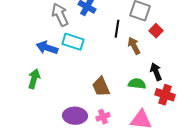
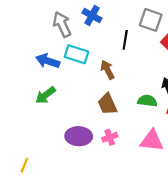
brown arrow: (134, 46) -> (107, 70), moved
green arrow: (34, 79) -> (45, 95), moved, turned -144

